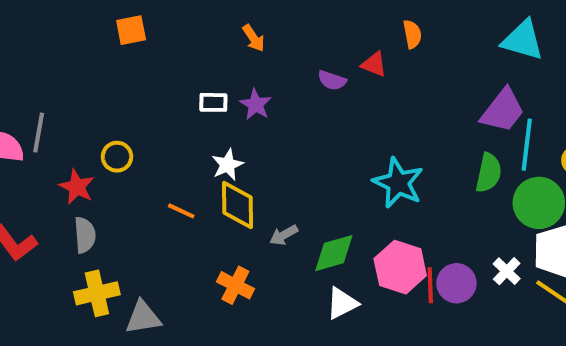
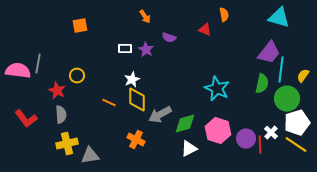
orange square: (131, 30) -> (80, 26), moved
purple semicircle: (332, 80) -> (169, 38), moved
gray arrow: (284, 235) -> (160, 115), size x1.6
red line: (430, 285) -> (260, 145), moved

